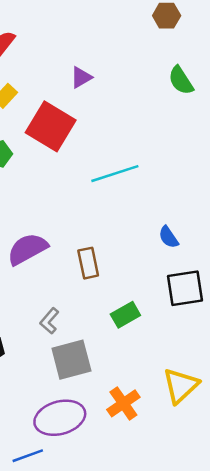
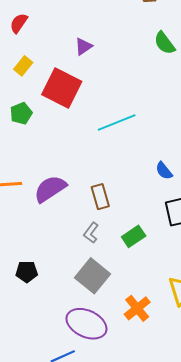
gray L-shape: (49, 321) -> (91, 233), moved
gray square: (71, 360) -> (93, 276), turned -32
purple ellipse: (60, 418) -> (86, 324), turned 45

